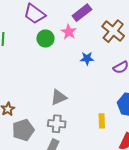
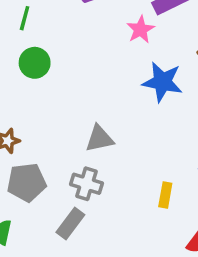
green circle: (45, 38) -> (35, 63), moved
blue star: (87, 58) -> (162, 82), size x1.6

